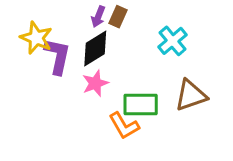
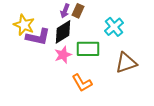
purple L-shape: (57, 56) -> (38, 37), turned 90
green rectangle: (141, 104) -> (88, 49), moved

